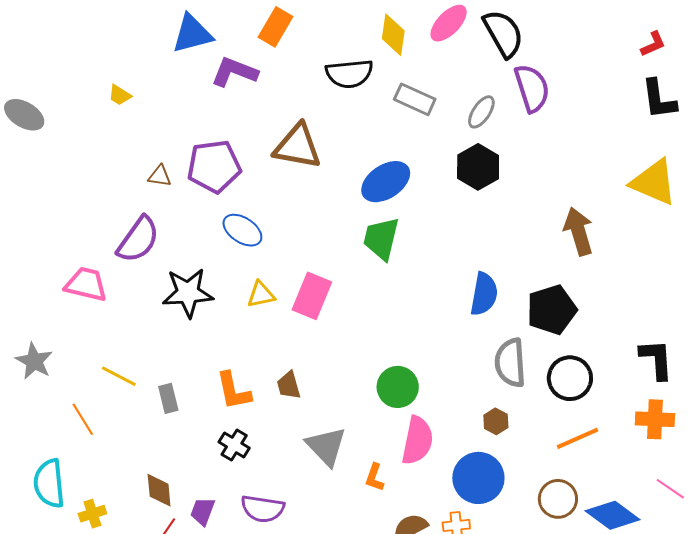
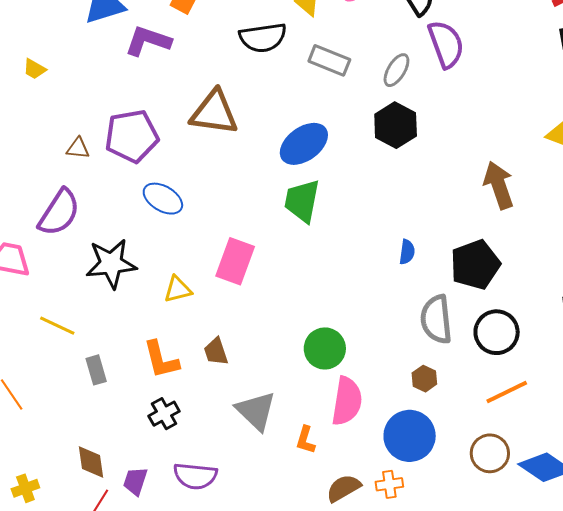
blue semicircle: (484, 294) -> (407, 252), size x0.6
yellow triangle: (261, 295) -> (178, 289), moved
yellow line: (119, 376) -> (57, 326), moved
black cross: (234, 445) -> (164, 414), turned 32

